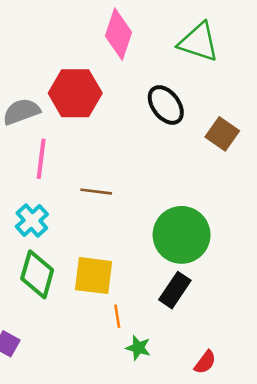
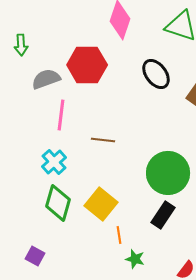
yellow square: (94, 276) -> (101, 204), turned 32

